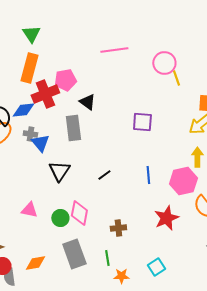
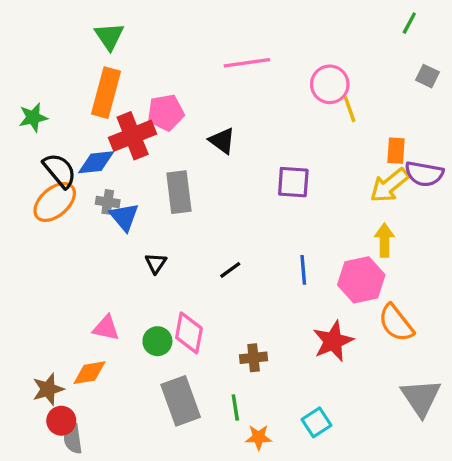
black triangle: (87, 102) -> (222, 141), moved
black triangle: (59, 171) -> (156, 263), size x0.6
orange diamond: (35, 263) -> (89, 373), moved

